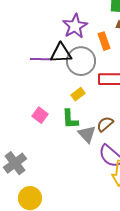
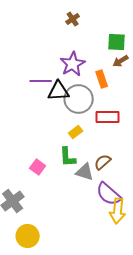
purple line: (41, 59) -> (41, 81), moved
pink square: (40, 115) -> (38, 167), moved
gray triangle: (87, 134) -> (85, 172), turned -30

